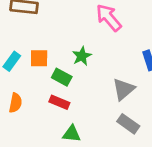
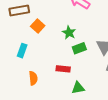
orange square: (39, 58) -> (38, 26), moved, turned -32
green rectangle: (62, 77) -> (79, 48), moved, turned -32

